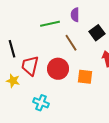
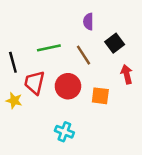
green line: (50, 24) -> (49, 48), moved
cyan cross: (41, 103) -> (64, 132), moved

